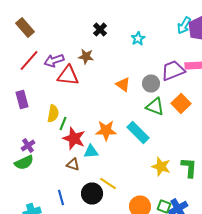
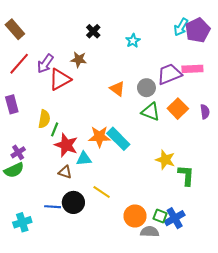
purple arrow: (54, 60) -> (45, 64), turned -36
red triangle: (68, 76) -> (60, 79), turned -35
cyan rectangle: (138, 132) -> (118, 139), moved
yellow star: (161, 166) -> (165, 160), moved
black circle: (92, 194) -> (73, 202), moved
blue line: (61, 198) -> (53, 207), turned -70

